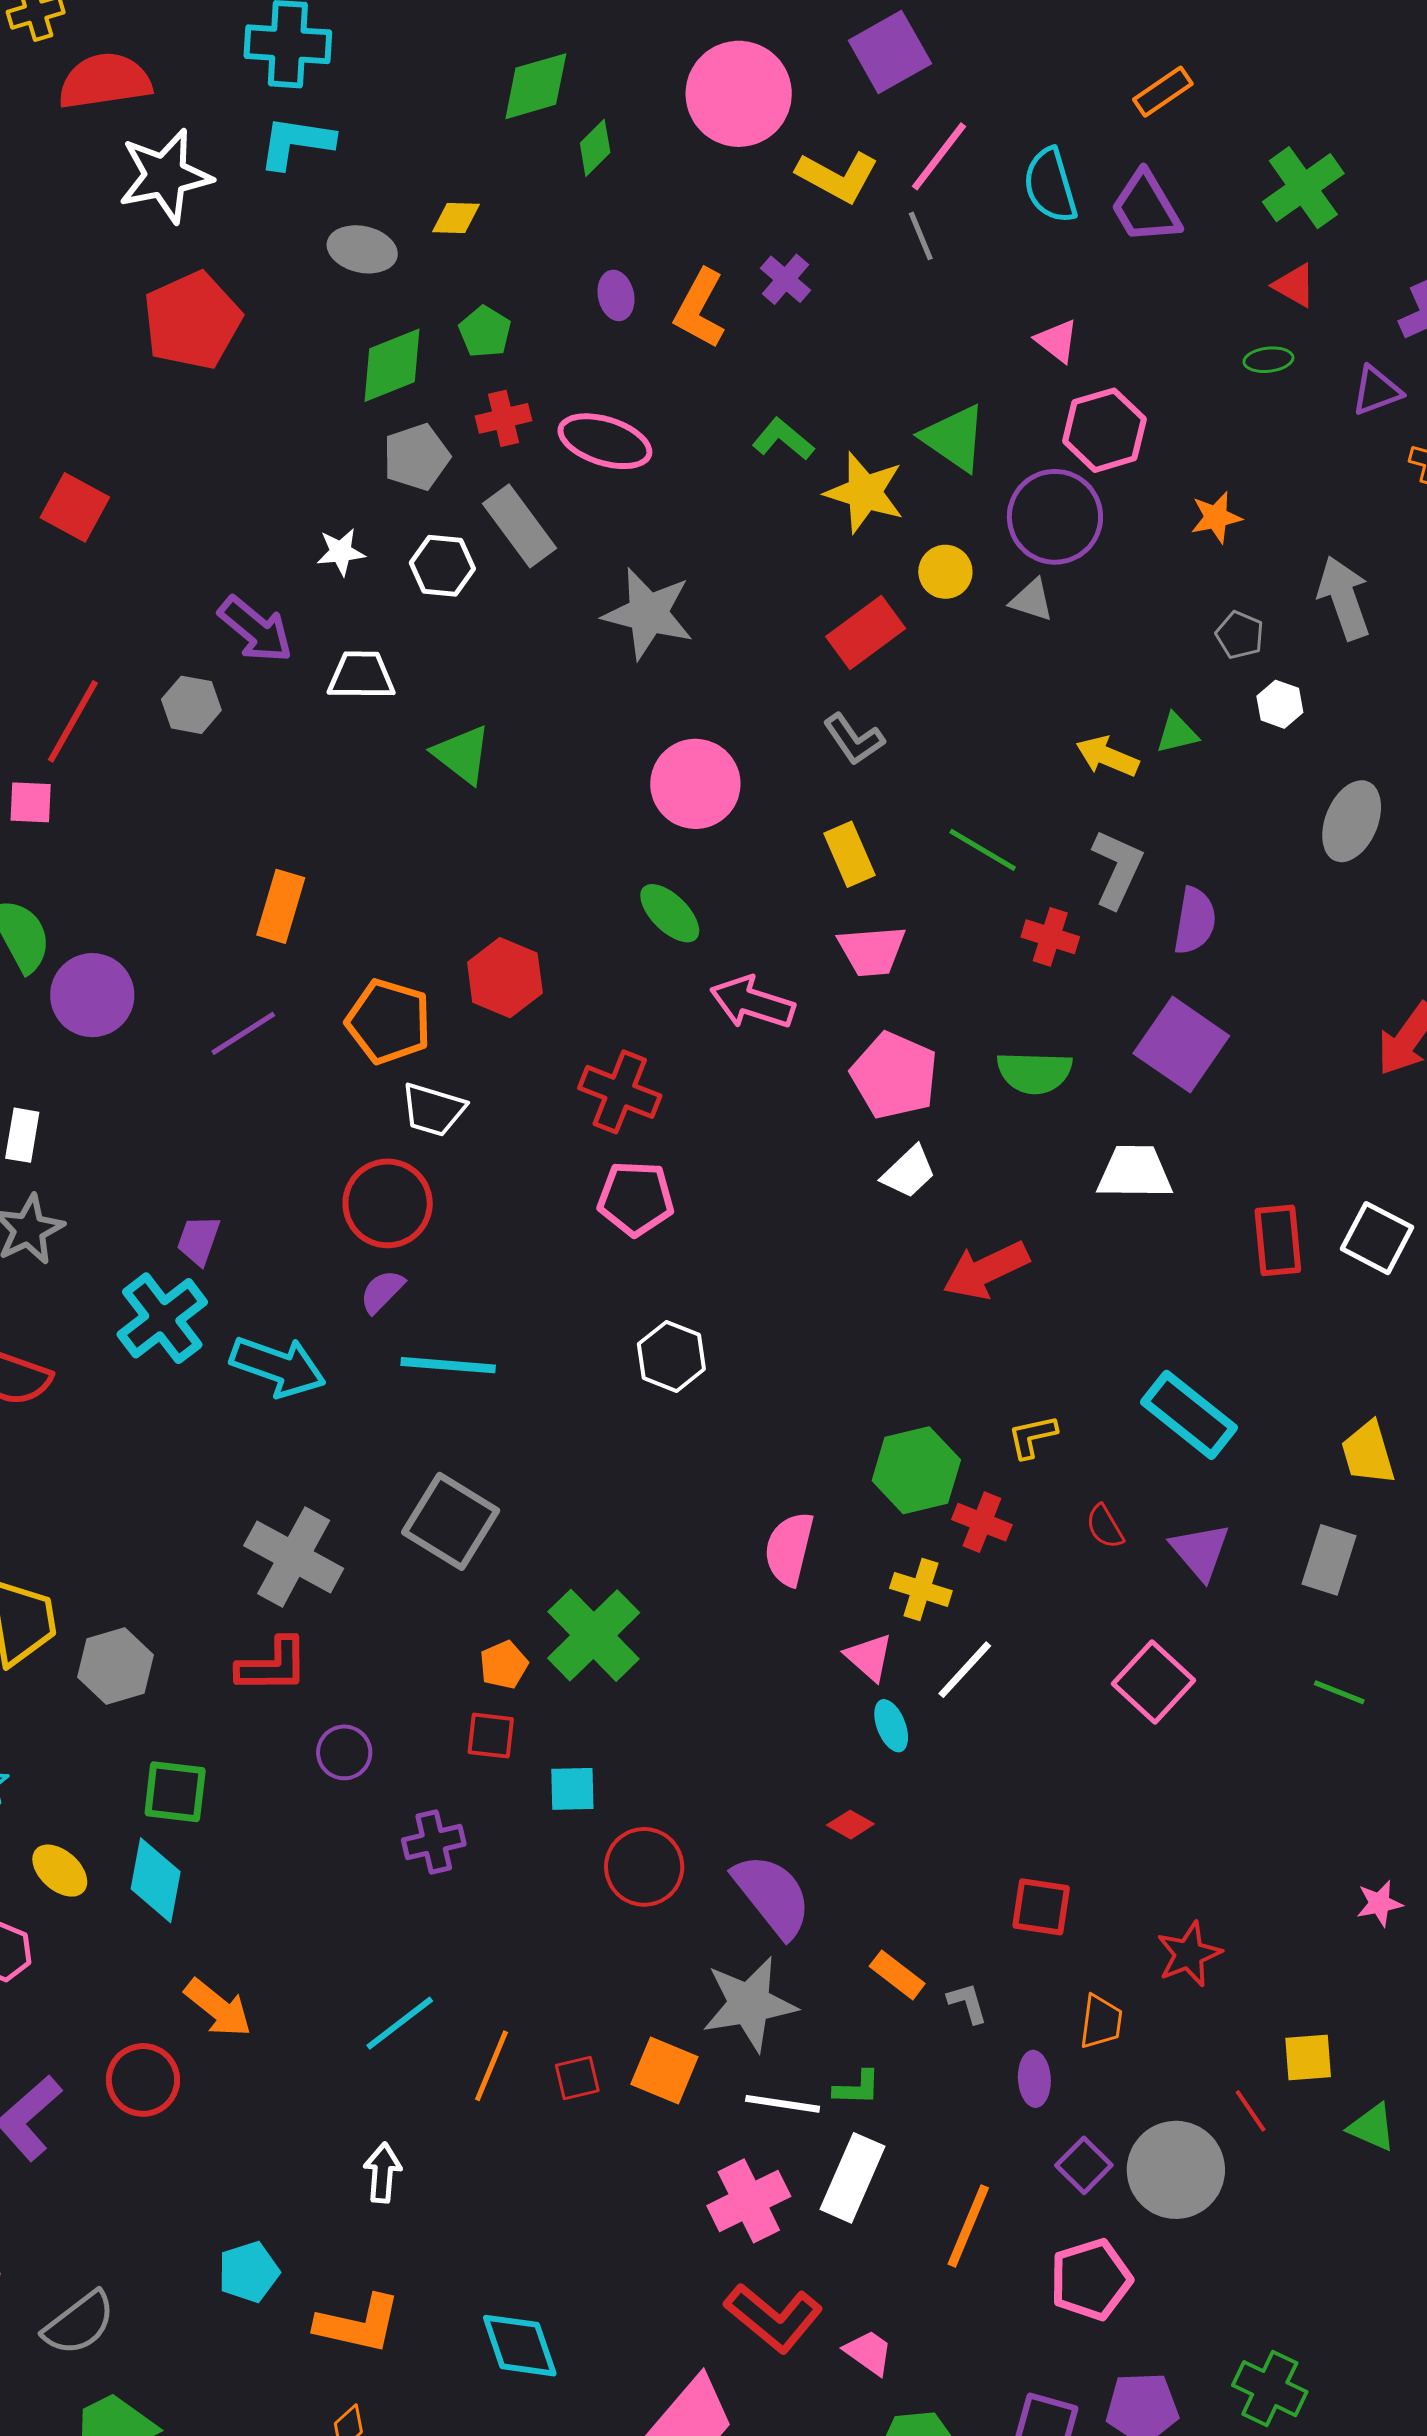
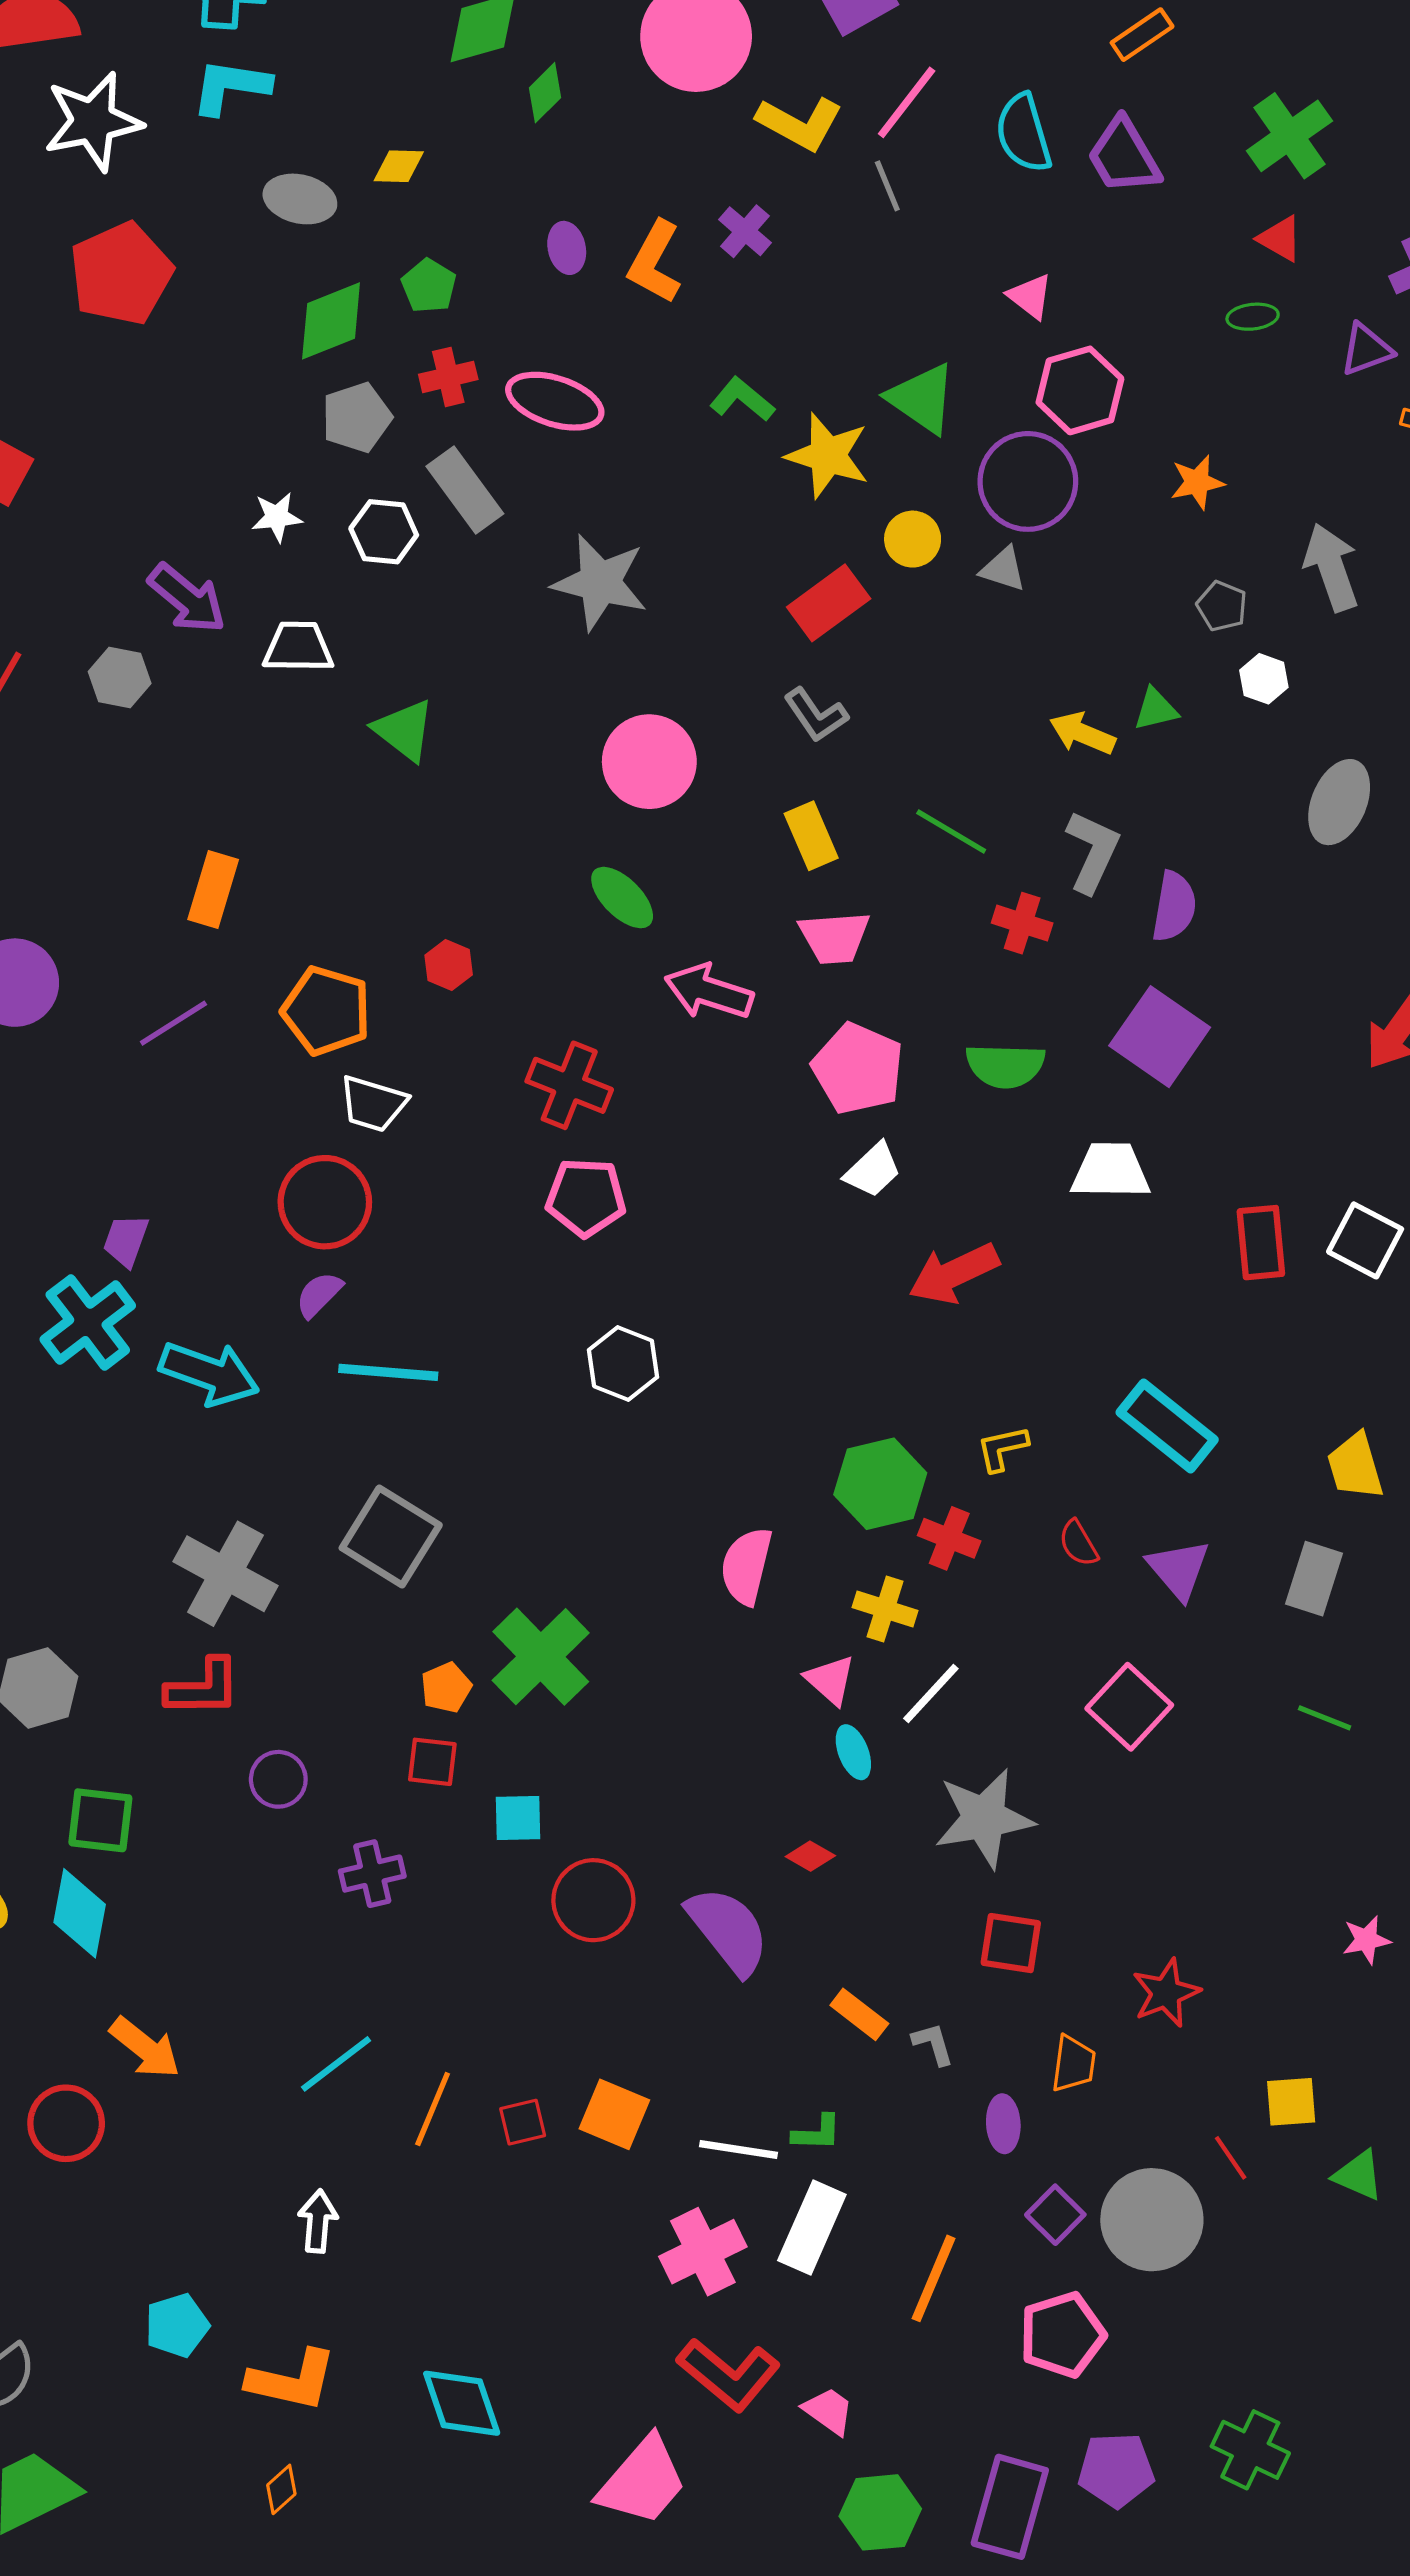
red hexagon: (505, 978) -> (449, 965), size x0.6
gray star: (749, 2004) -> (984, 1818), moved

